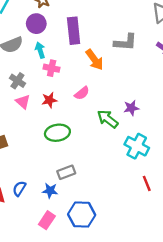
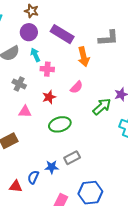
purple rectangle: (74, 31) -> (62, 34), turned -45
orange arrow: (95, 60) -> (84, 57), turned 30
pink triangle: (23, 102) -> (25, 112), moved, turned -32
green arrow: (108, 119) -> (102, 107), turned 108
blue star: (50, 191) -> (52, 167), moved

